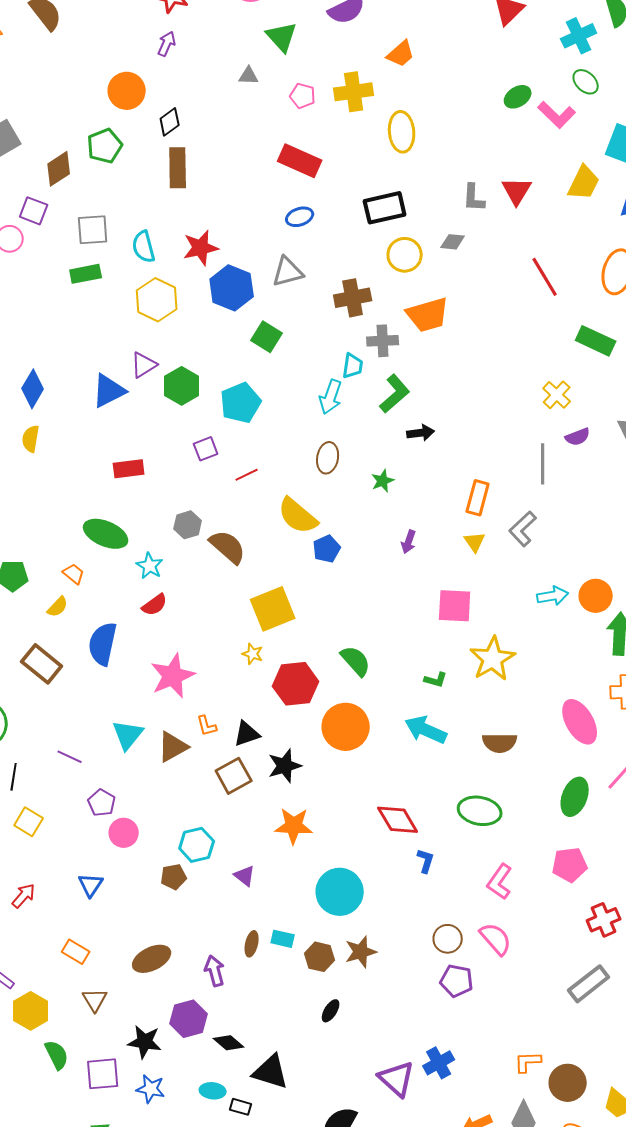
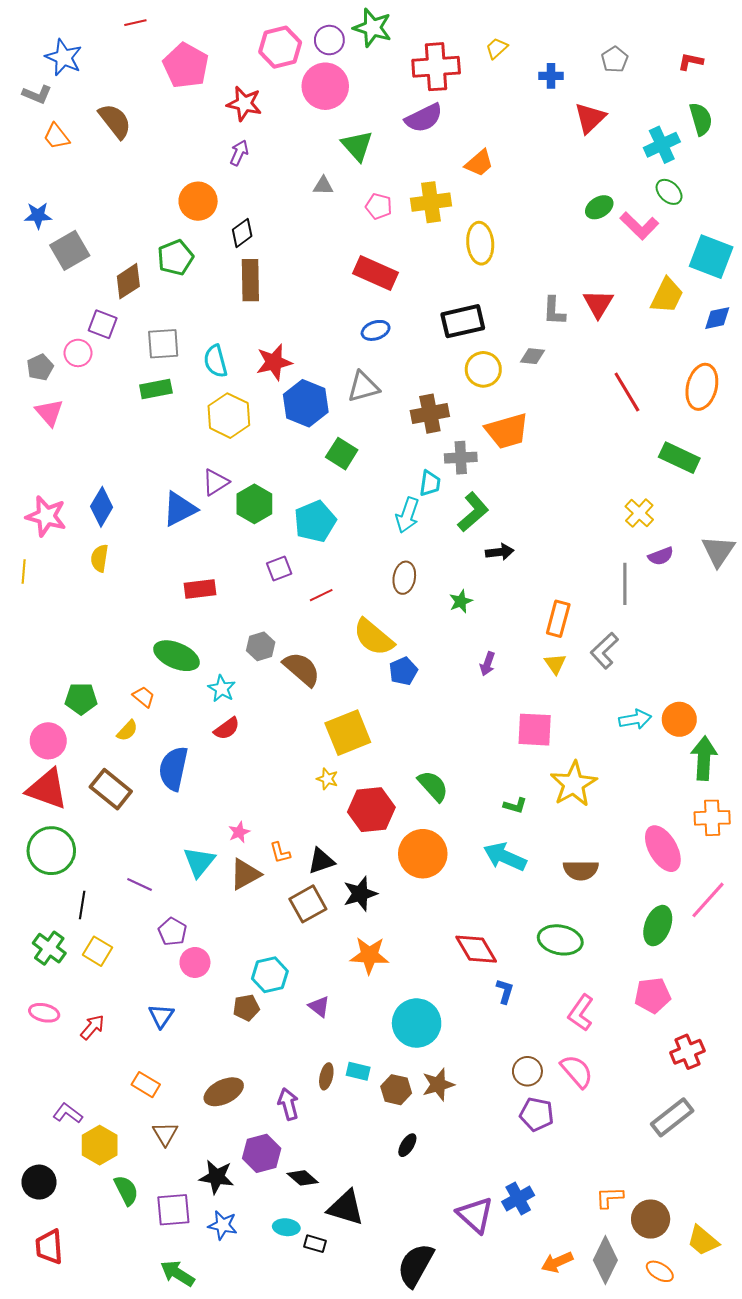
pink star: (173, 676) -> (239, 832), moved, size x0.5

